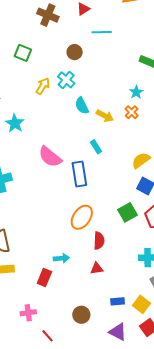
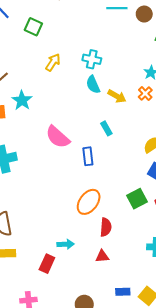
brown circle: (75, 52) -> (144, 14), moved
cyan cross: (66, 80) -> (92, 59), moved, turned -30
blue rectangle: (79, 174) -> (88, 156), size x0.7

